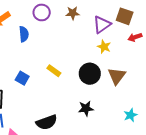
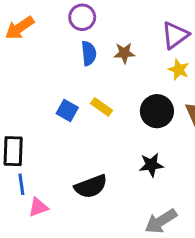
brown star: (73, 13) -> (124, 53), moved
blue semicircle: (24, 34) -> (89, 53), moved
blue square: (22, 78) -> (67, 110), moved

